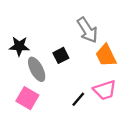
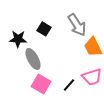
black square: (61, 55) -> (44, 29), moved, turned -32
pink square: (27, 98) -> (41, 84), moved

